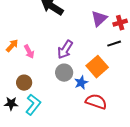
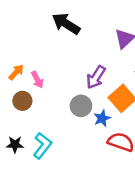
purple arrow: (65, 50) -> (96, 77), moved
brown circle: (24, 83) -> (22, 101), moved

